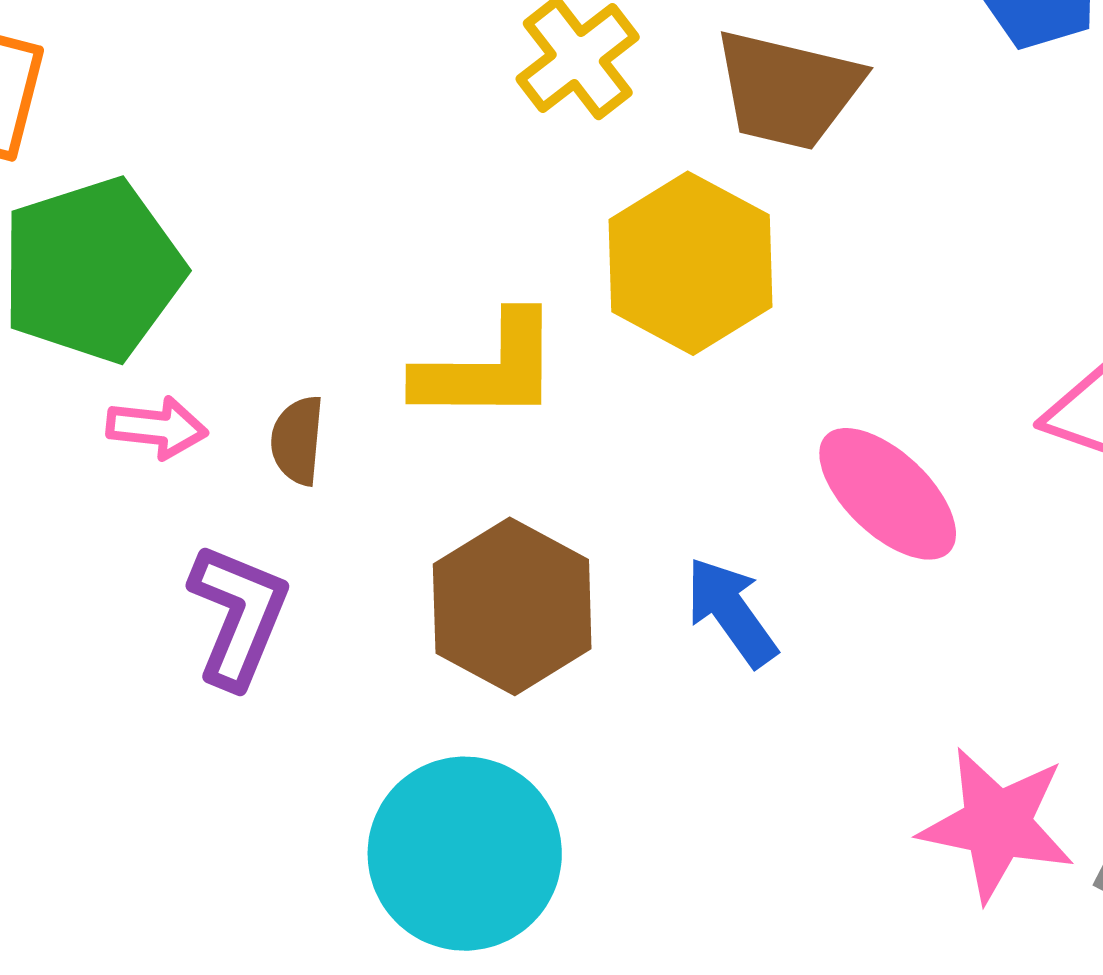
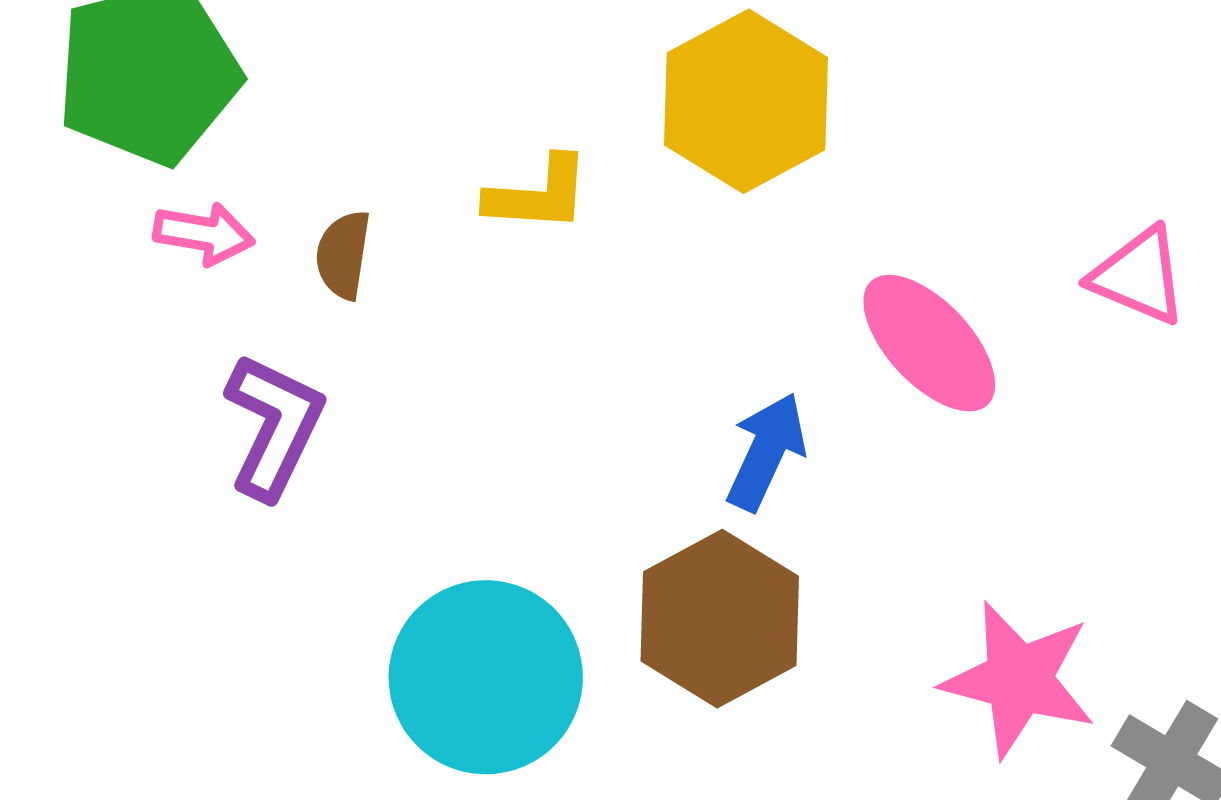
yellow L-shape: (488, 369) -> (538, 194), size x0.7
brown hexagon: (512, 606) -> (720, 619), moved
blue arrow: (731, 612) -> (766, 452), turned 57

